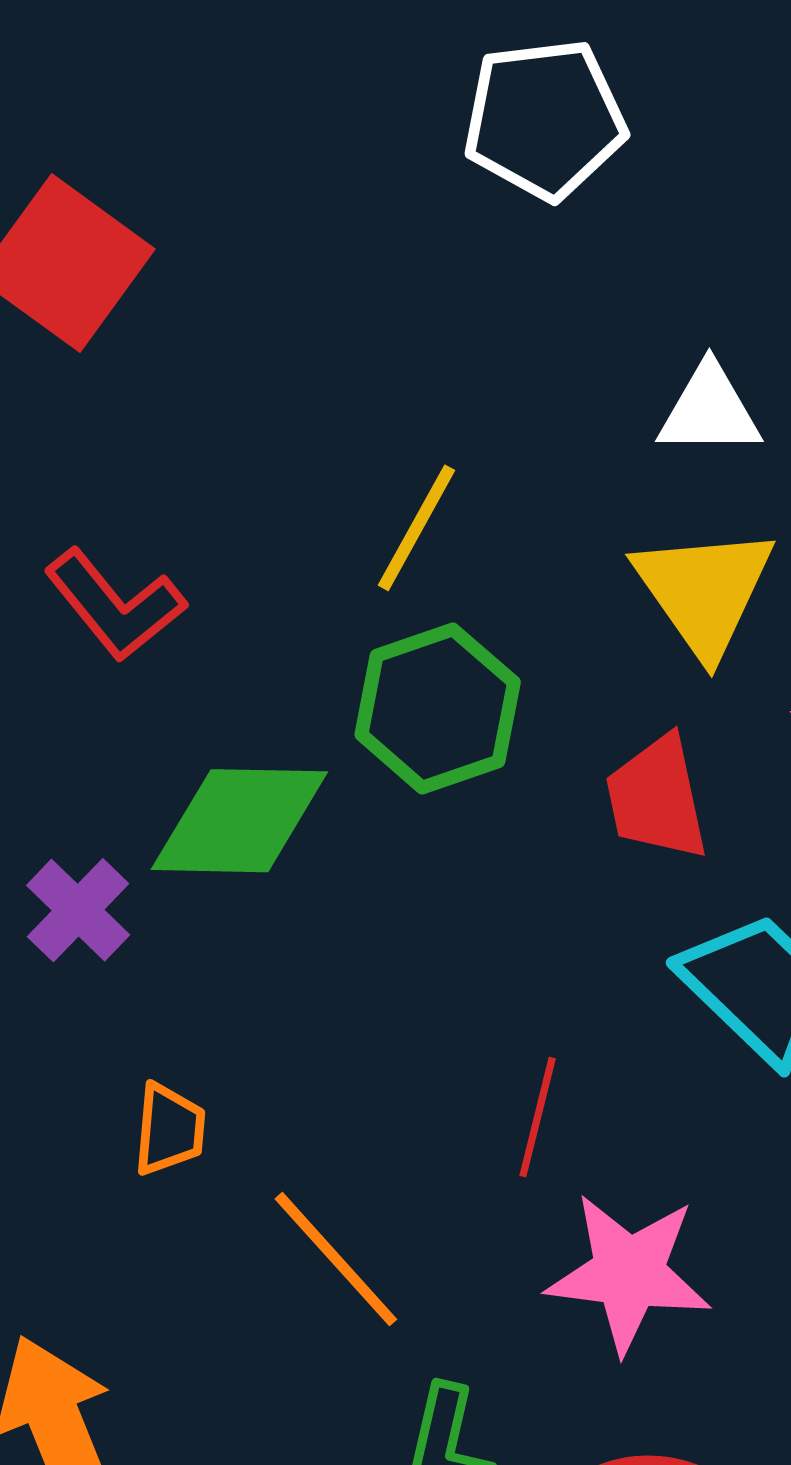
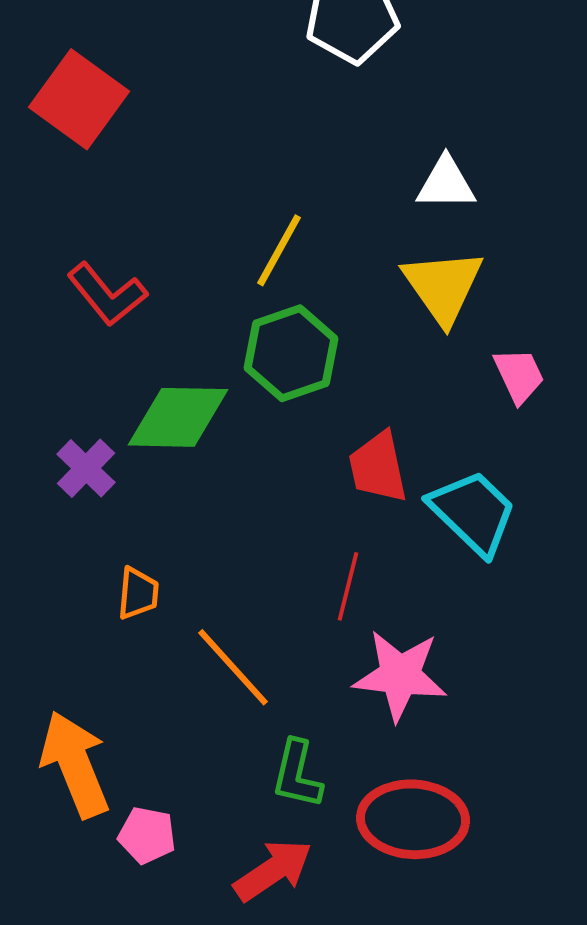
red trapezoid: (657, 798) -> (378, 467), moved

